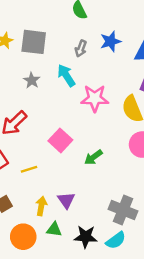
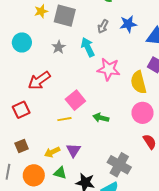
green arrow: (93, 157) -> (101, 118), turned 42
yellow line: (29, 169) -> (64, 119), moved
yellow arrow: (41, 206) -> (52, 152), turned -133

